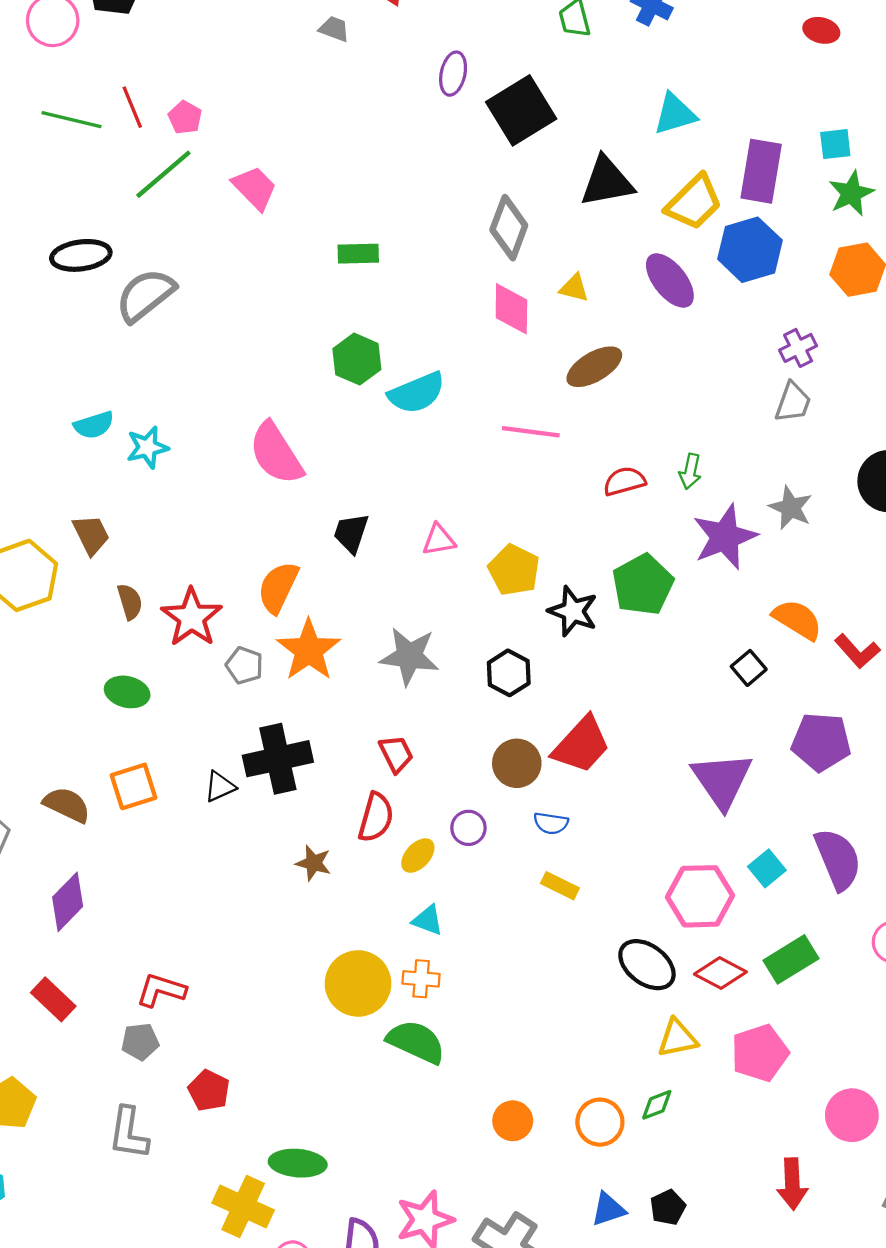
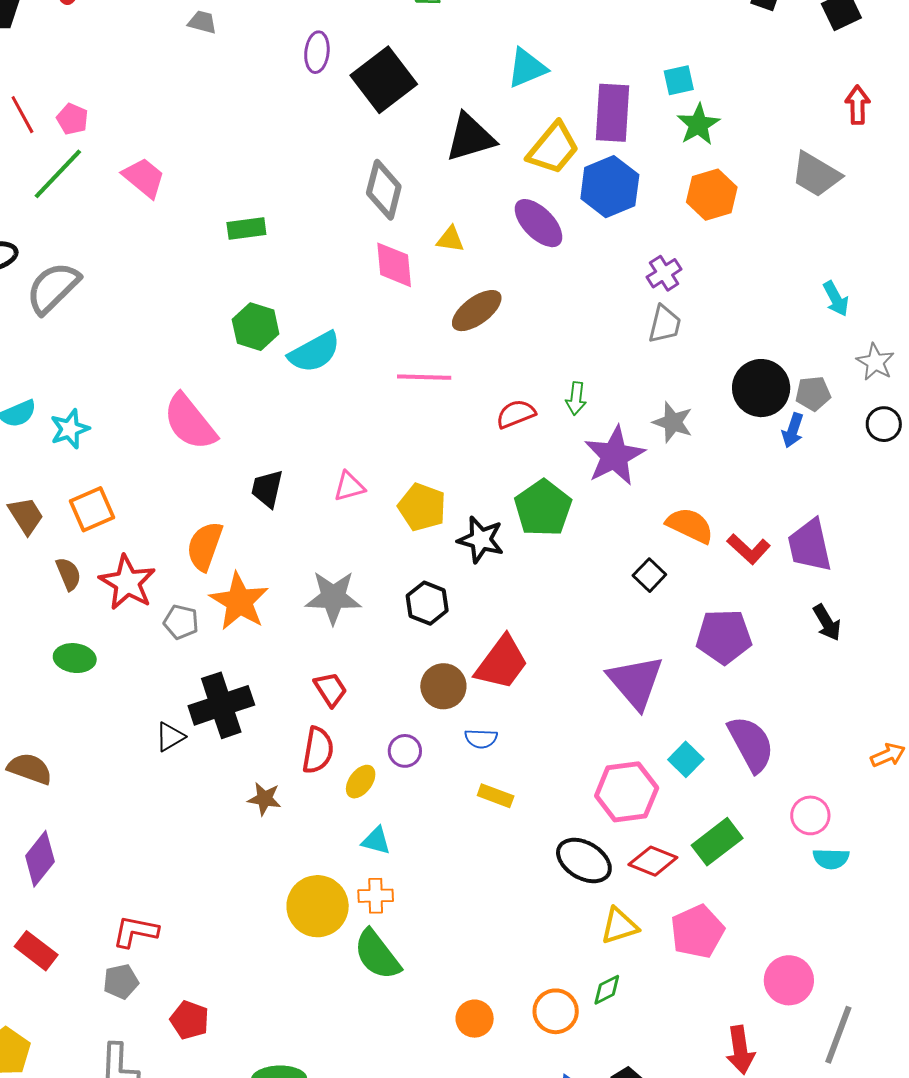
orange square: (134, 786) -> (92, 509), moved
green semicircle: (416, 1042) -> (377, 955), turned -146

